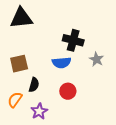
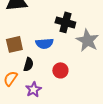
gray star: (96, 59) -> (87, 40), size x1.6
blue semicircle: (61, 63) -> (44, 43), moved

